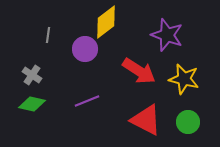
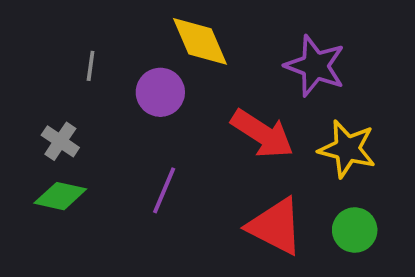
yellow diamond: (106, 22) -> (200, 41), turned -76
purple line: (87, 101) -> (164, 190), turned -45

